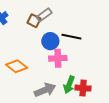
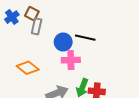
gray rectangle: (44, 15) -> (37, 26), moved, turned -42
brown square: (34, 21) -> (32, 14), moved

